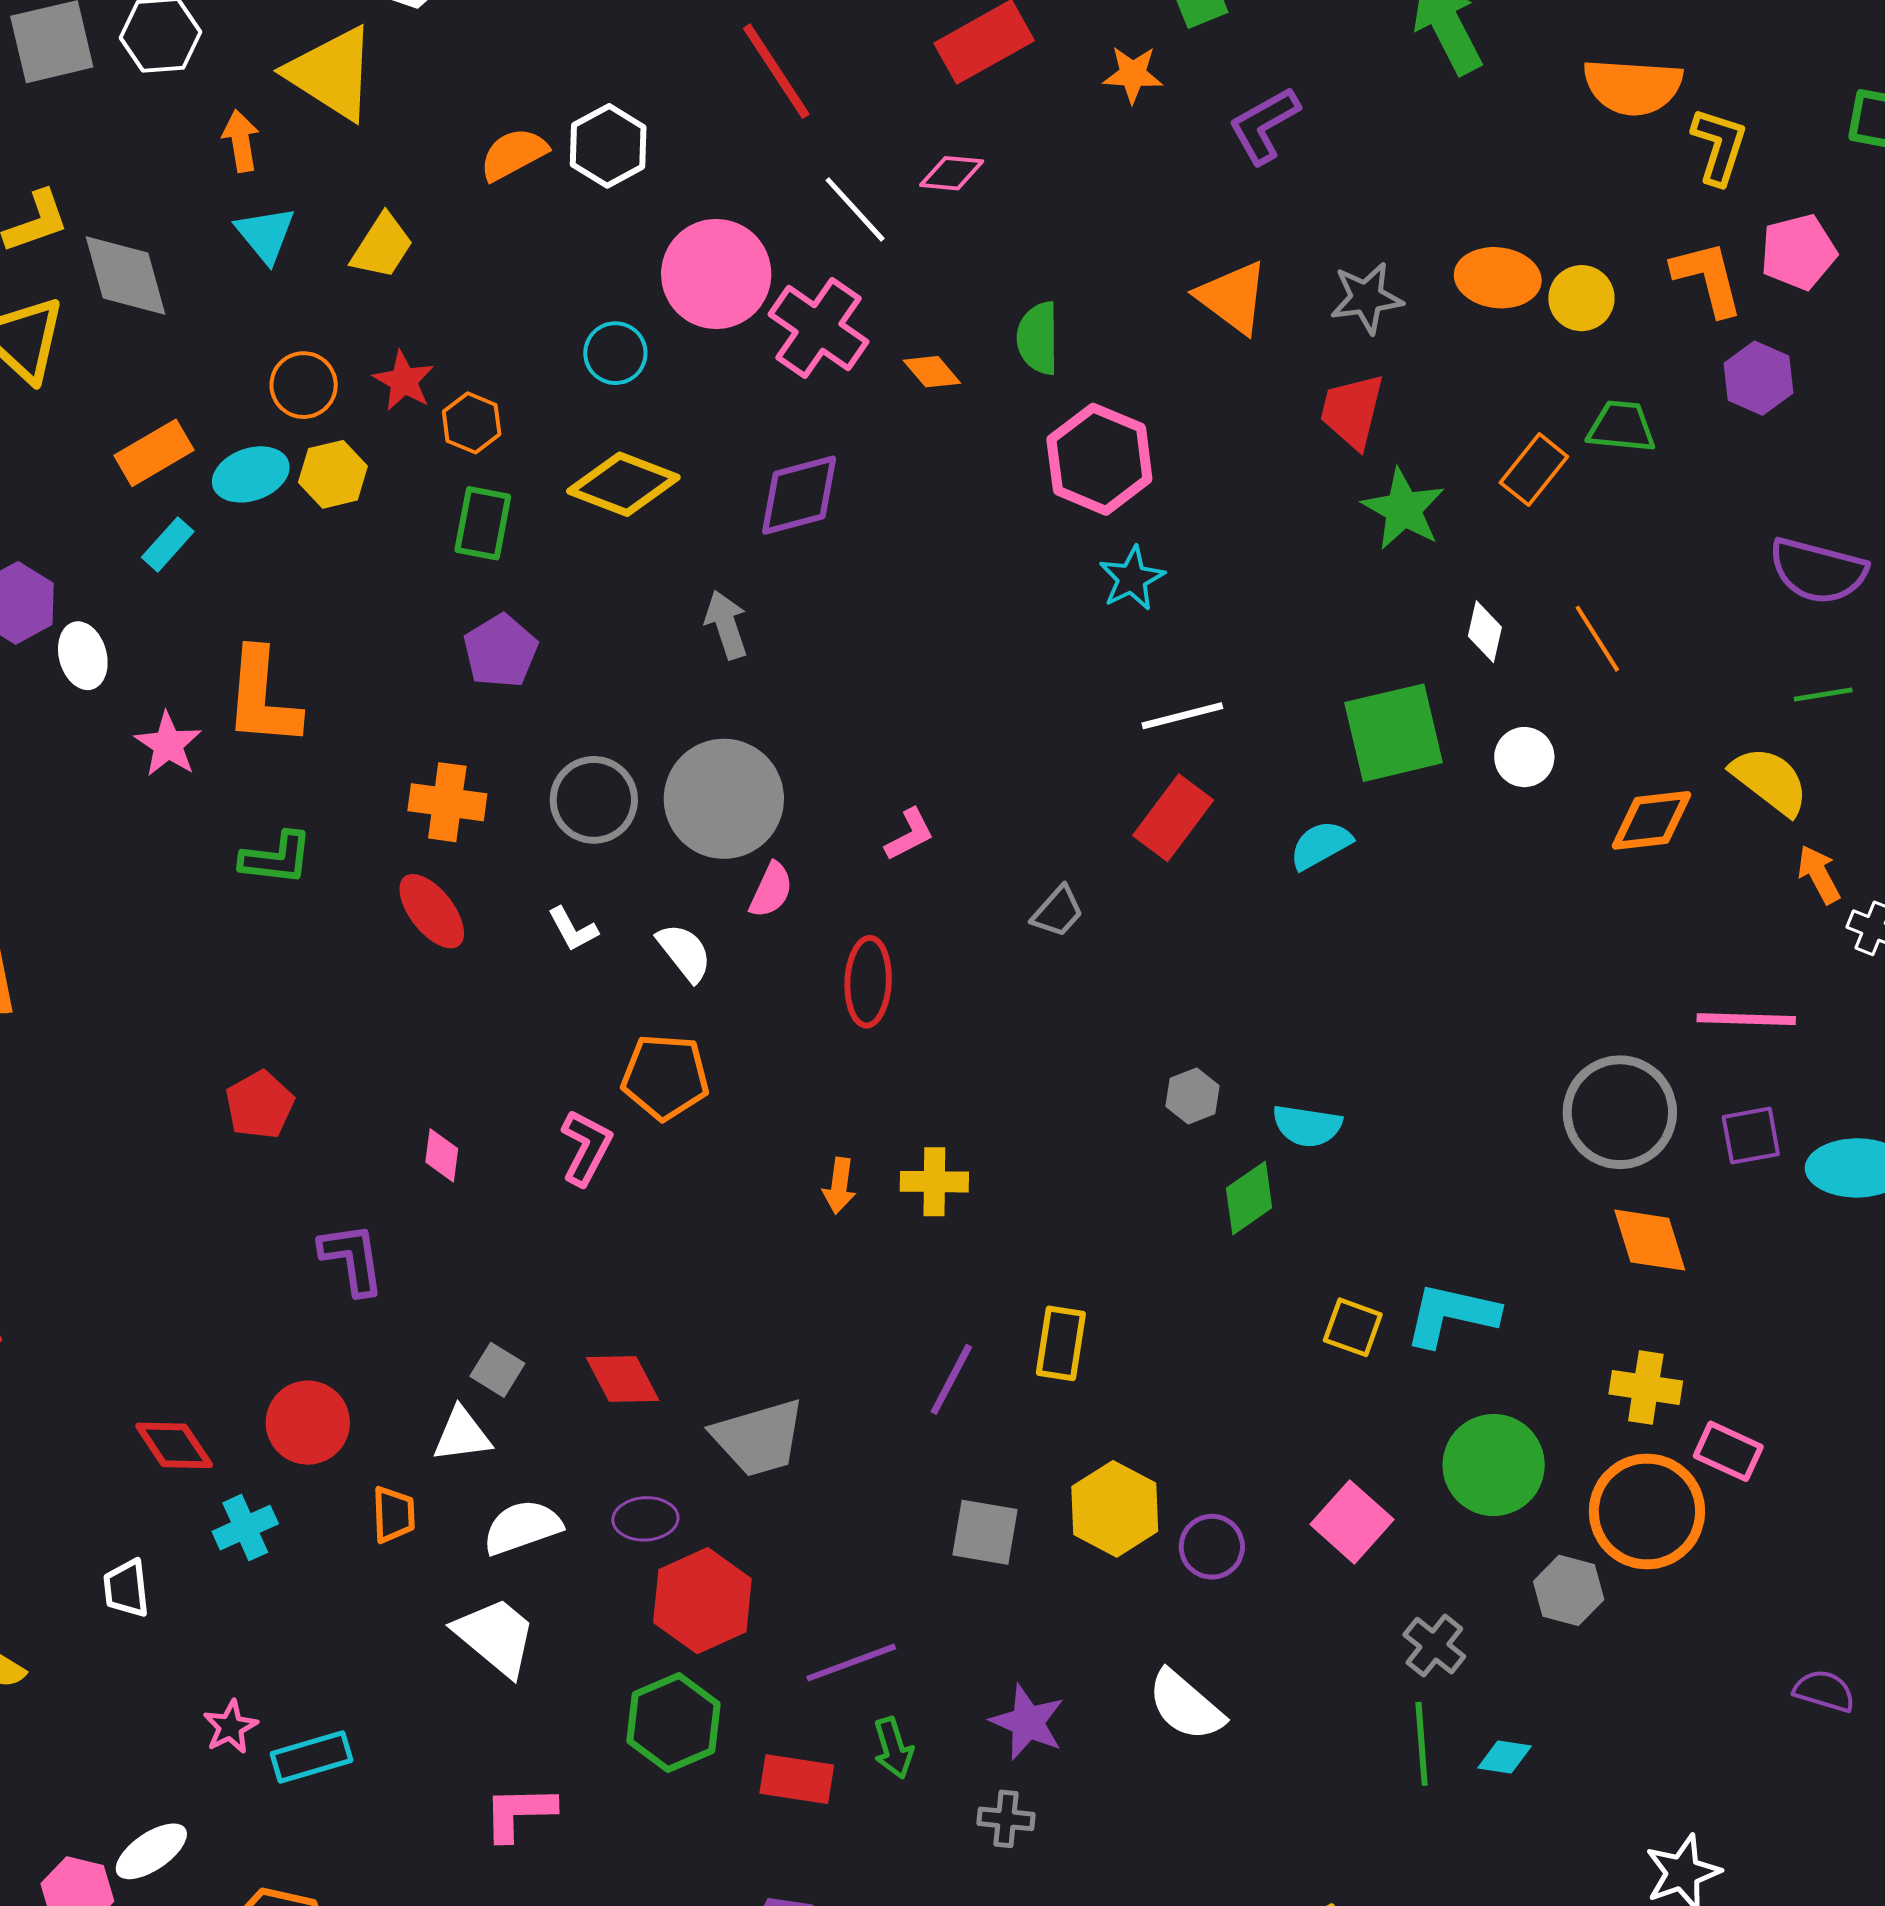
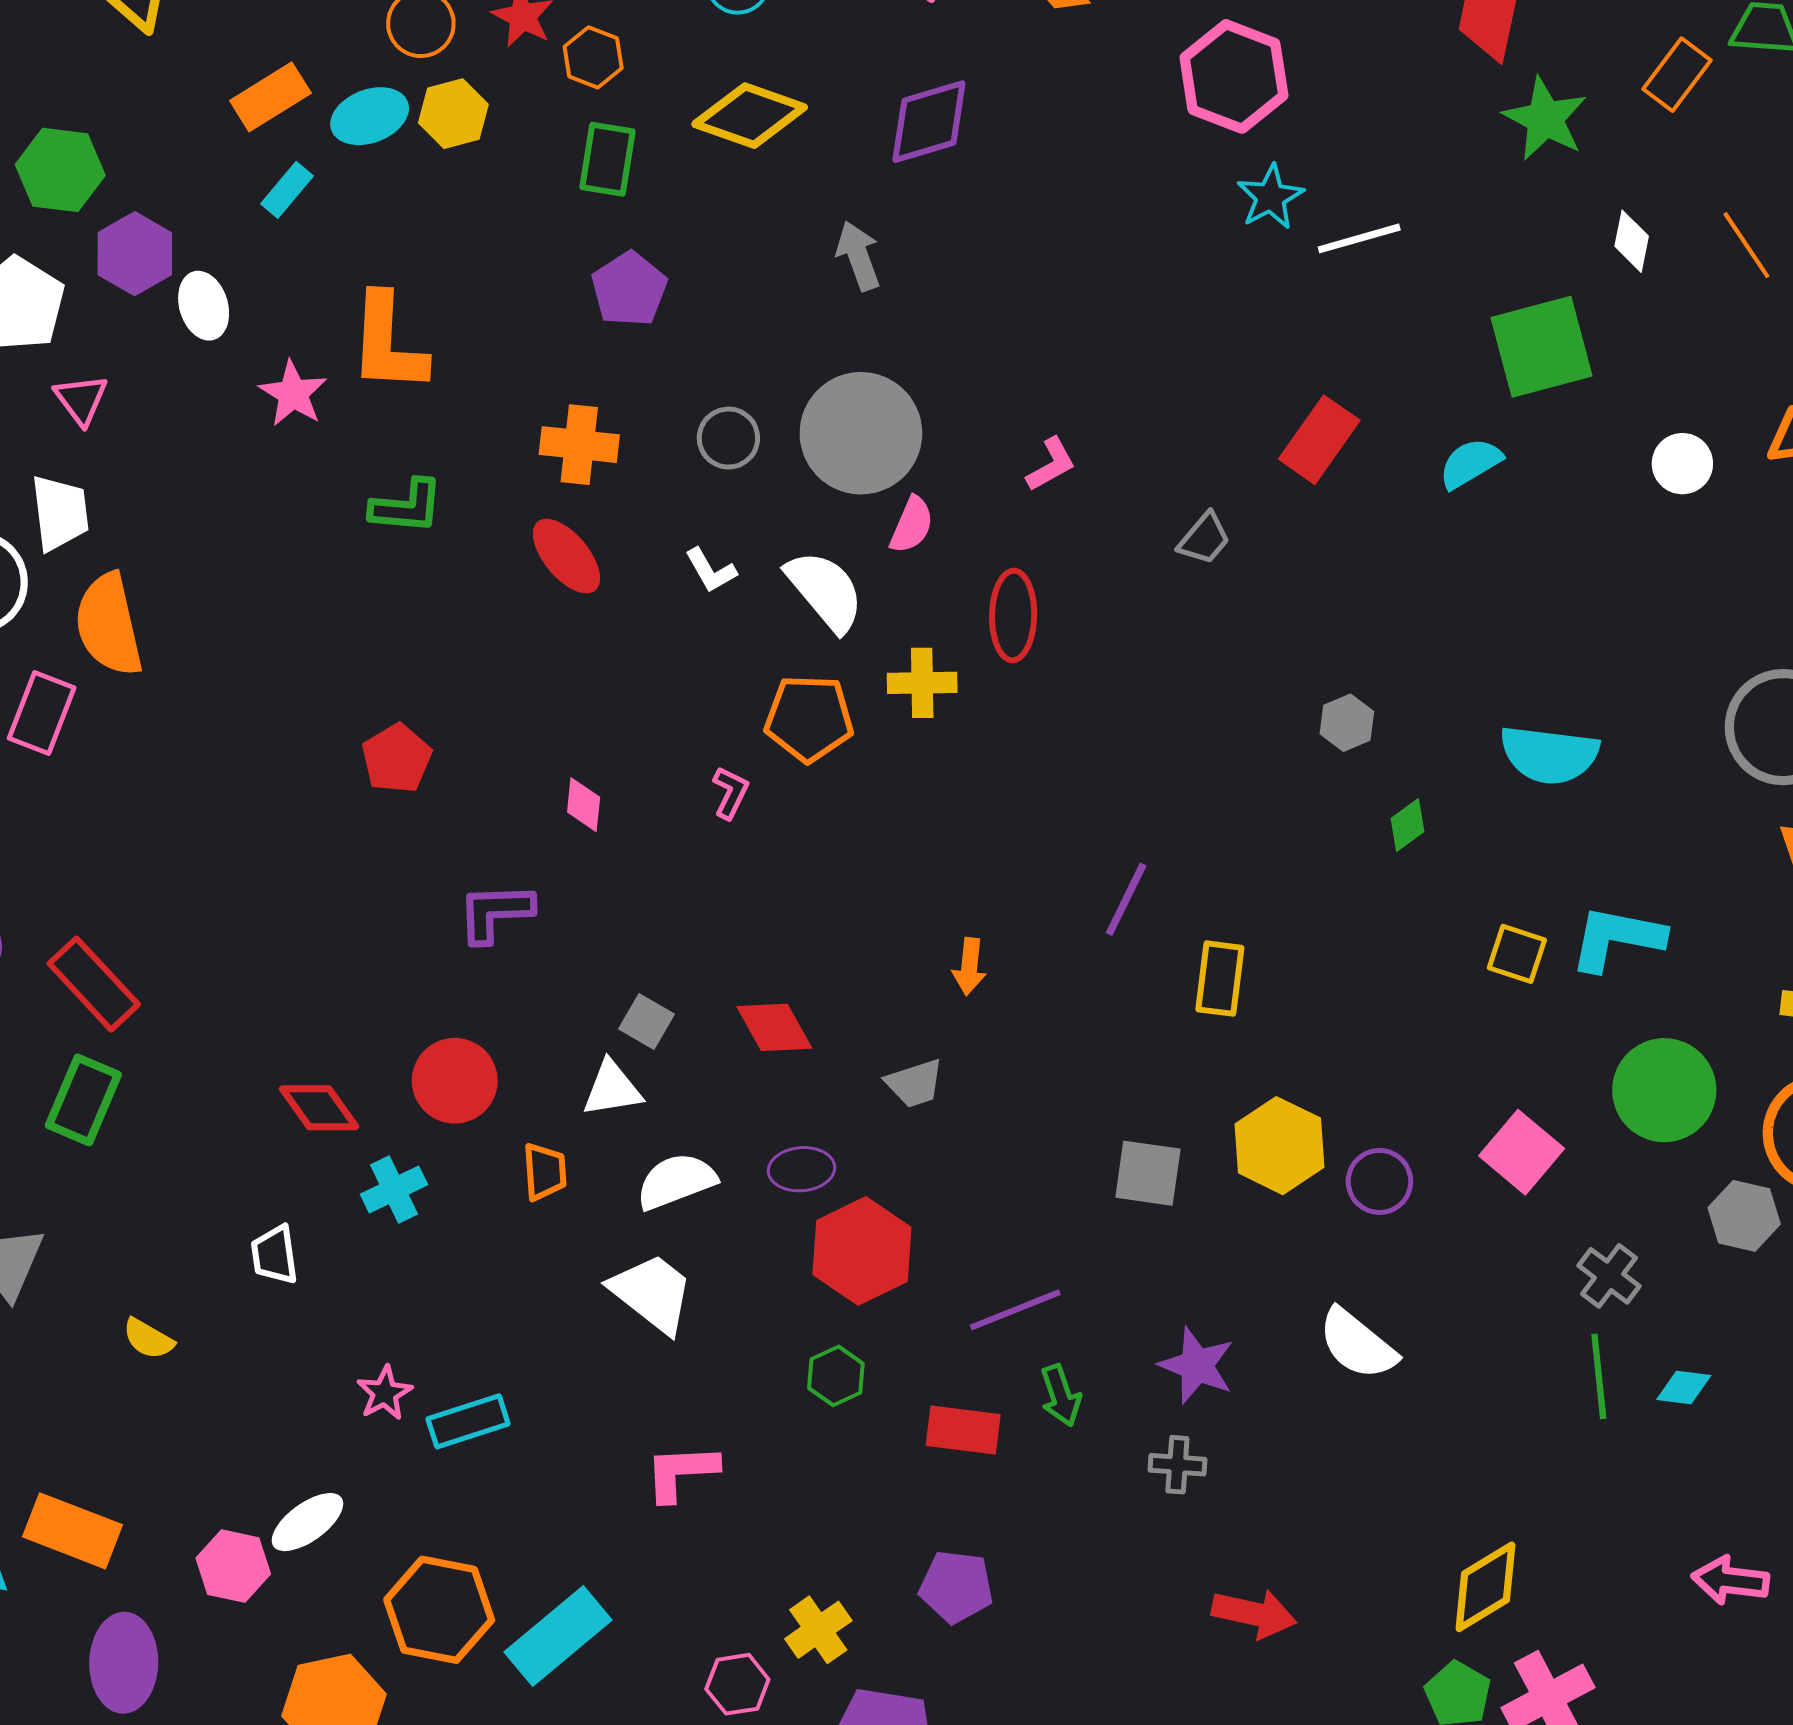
white line: (1182, 716) -> (1359, 238), moved
white circle: (1524, 757) -> (1682, 464), moved
gray circle: (594, 800) -> (728, 438), size x0.7
white semicircle: (684, 952) -> (825, 591), size x1.4
cyan semicircle: (1307, 1126) -> (1549, 755), moved, size x1.4
pink L-shape: (586, 1148) -> (731, 793), size x0.7
yellow cross: (934, 1182) -> (922, 683), moved
orange arrow: (839, 1186) -> (969, 967), moved
green diamond: (1249, 1198) -> (1408, 825), size x0.7
purple L-shape: (352, 1259) -> (495, 912), turned -82
purple line: (951, 1379) -> (1126, 899), moved
gray trapezoid: (759, 1438) -> (915, 1083), size x0.6
green hexagon: (674, 1722) -> (836, 1376), size x0.6

